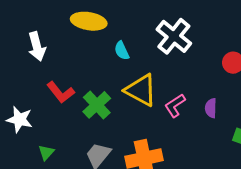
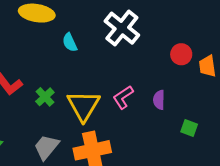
yellow triangle: (141, 90) -> (83, 106), moved, turned 33
green cross: (97, 105) -> (45, 97), size x0.7

